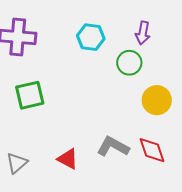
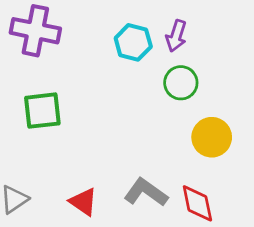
purple arrow: (143, 33) -> (176, 36), moved

